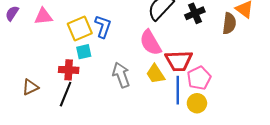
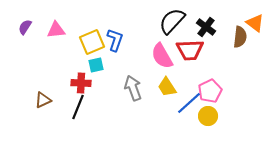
black cross: (195, 13) -> (206, 27), turned -30
red trapezoid: (179, 61) -> (190, 50), moved
blue line: (178, 90) -> (189, 103), turned 48

